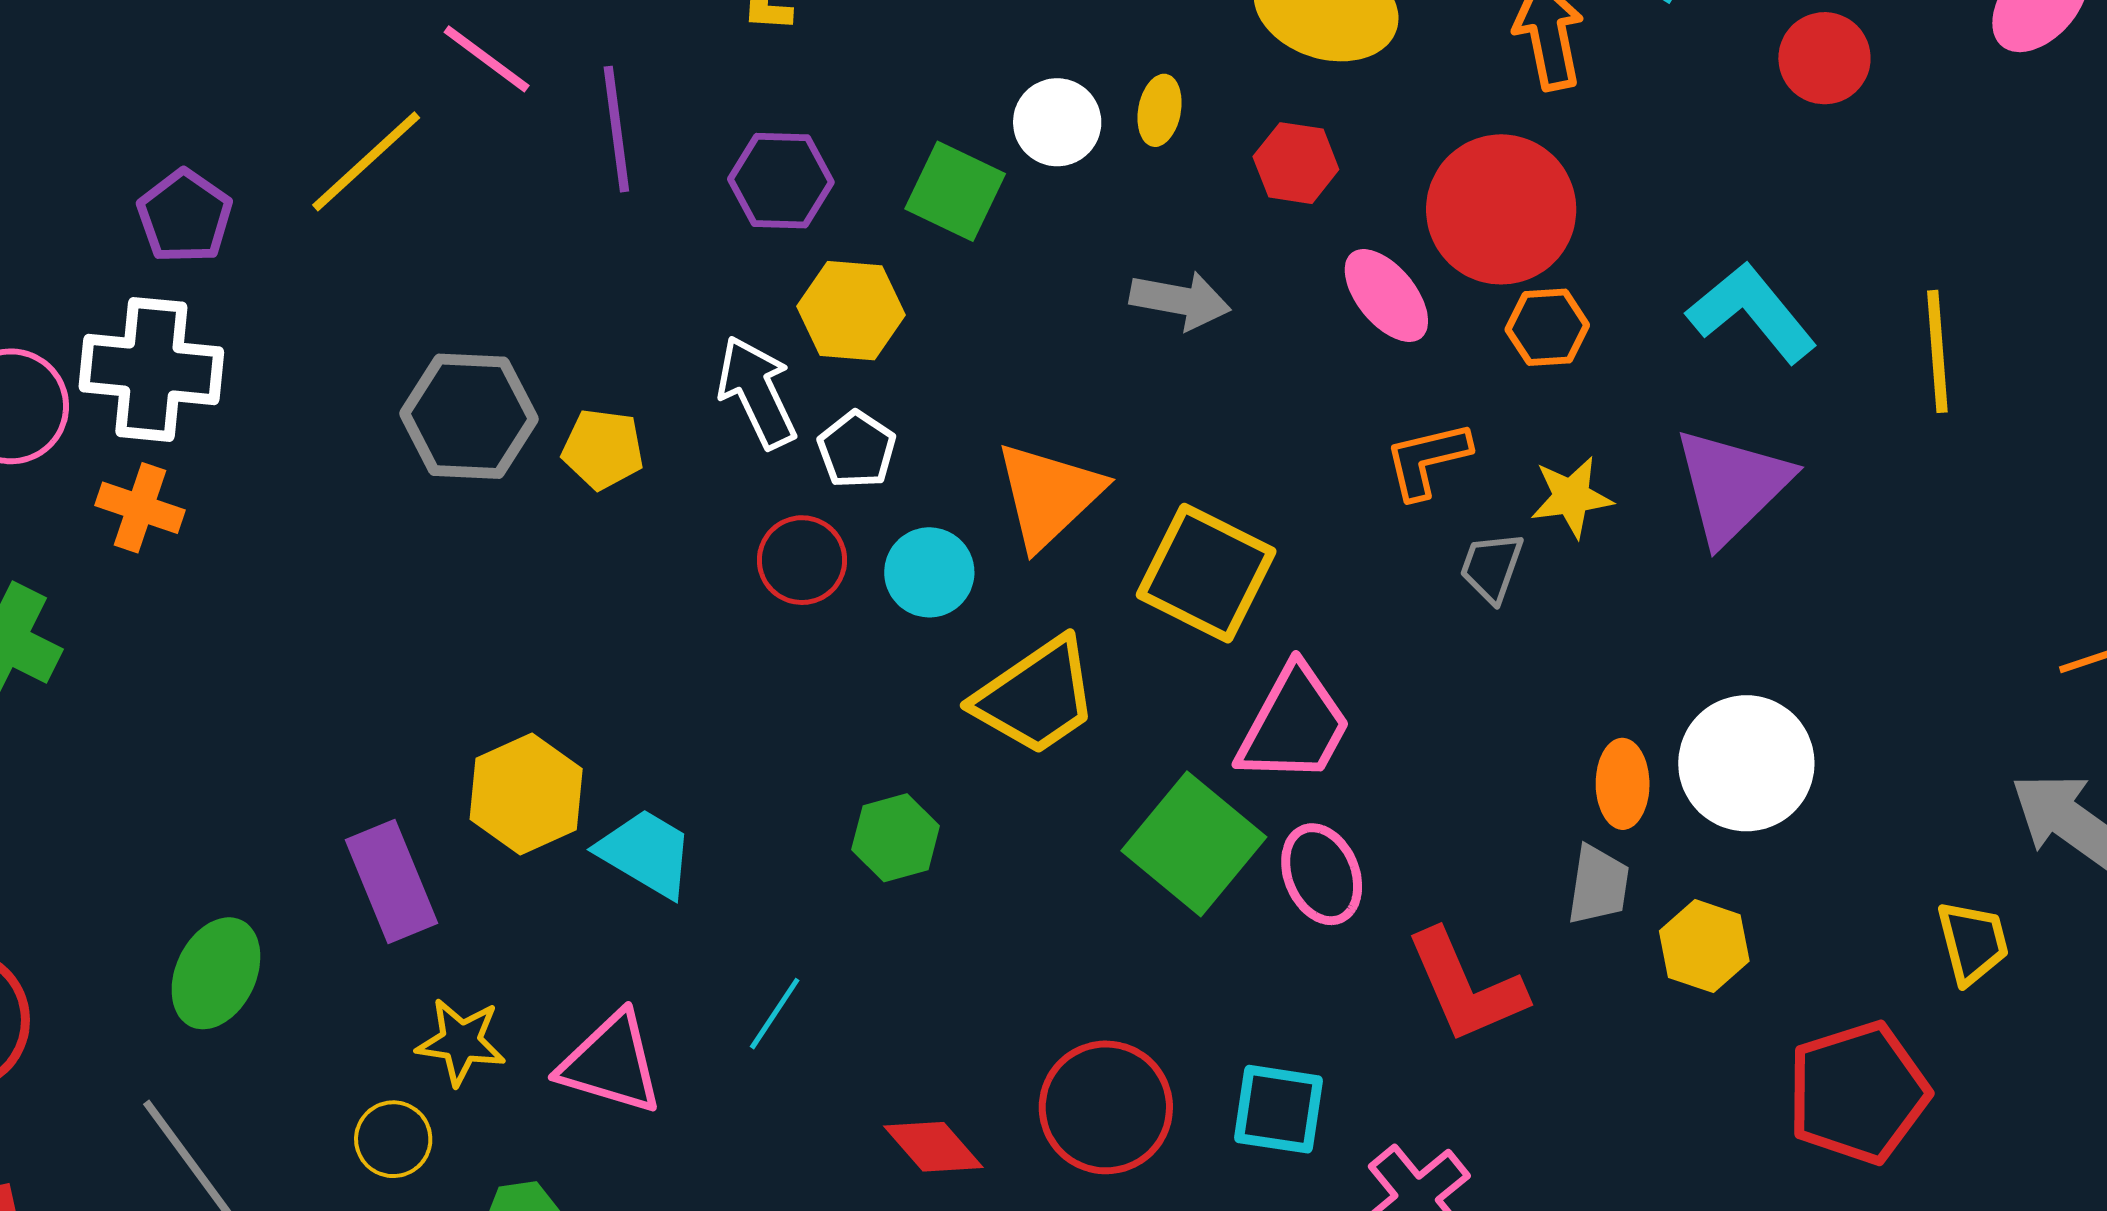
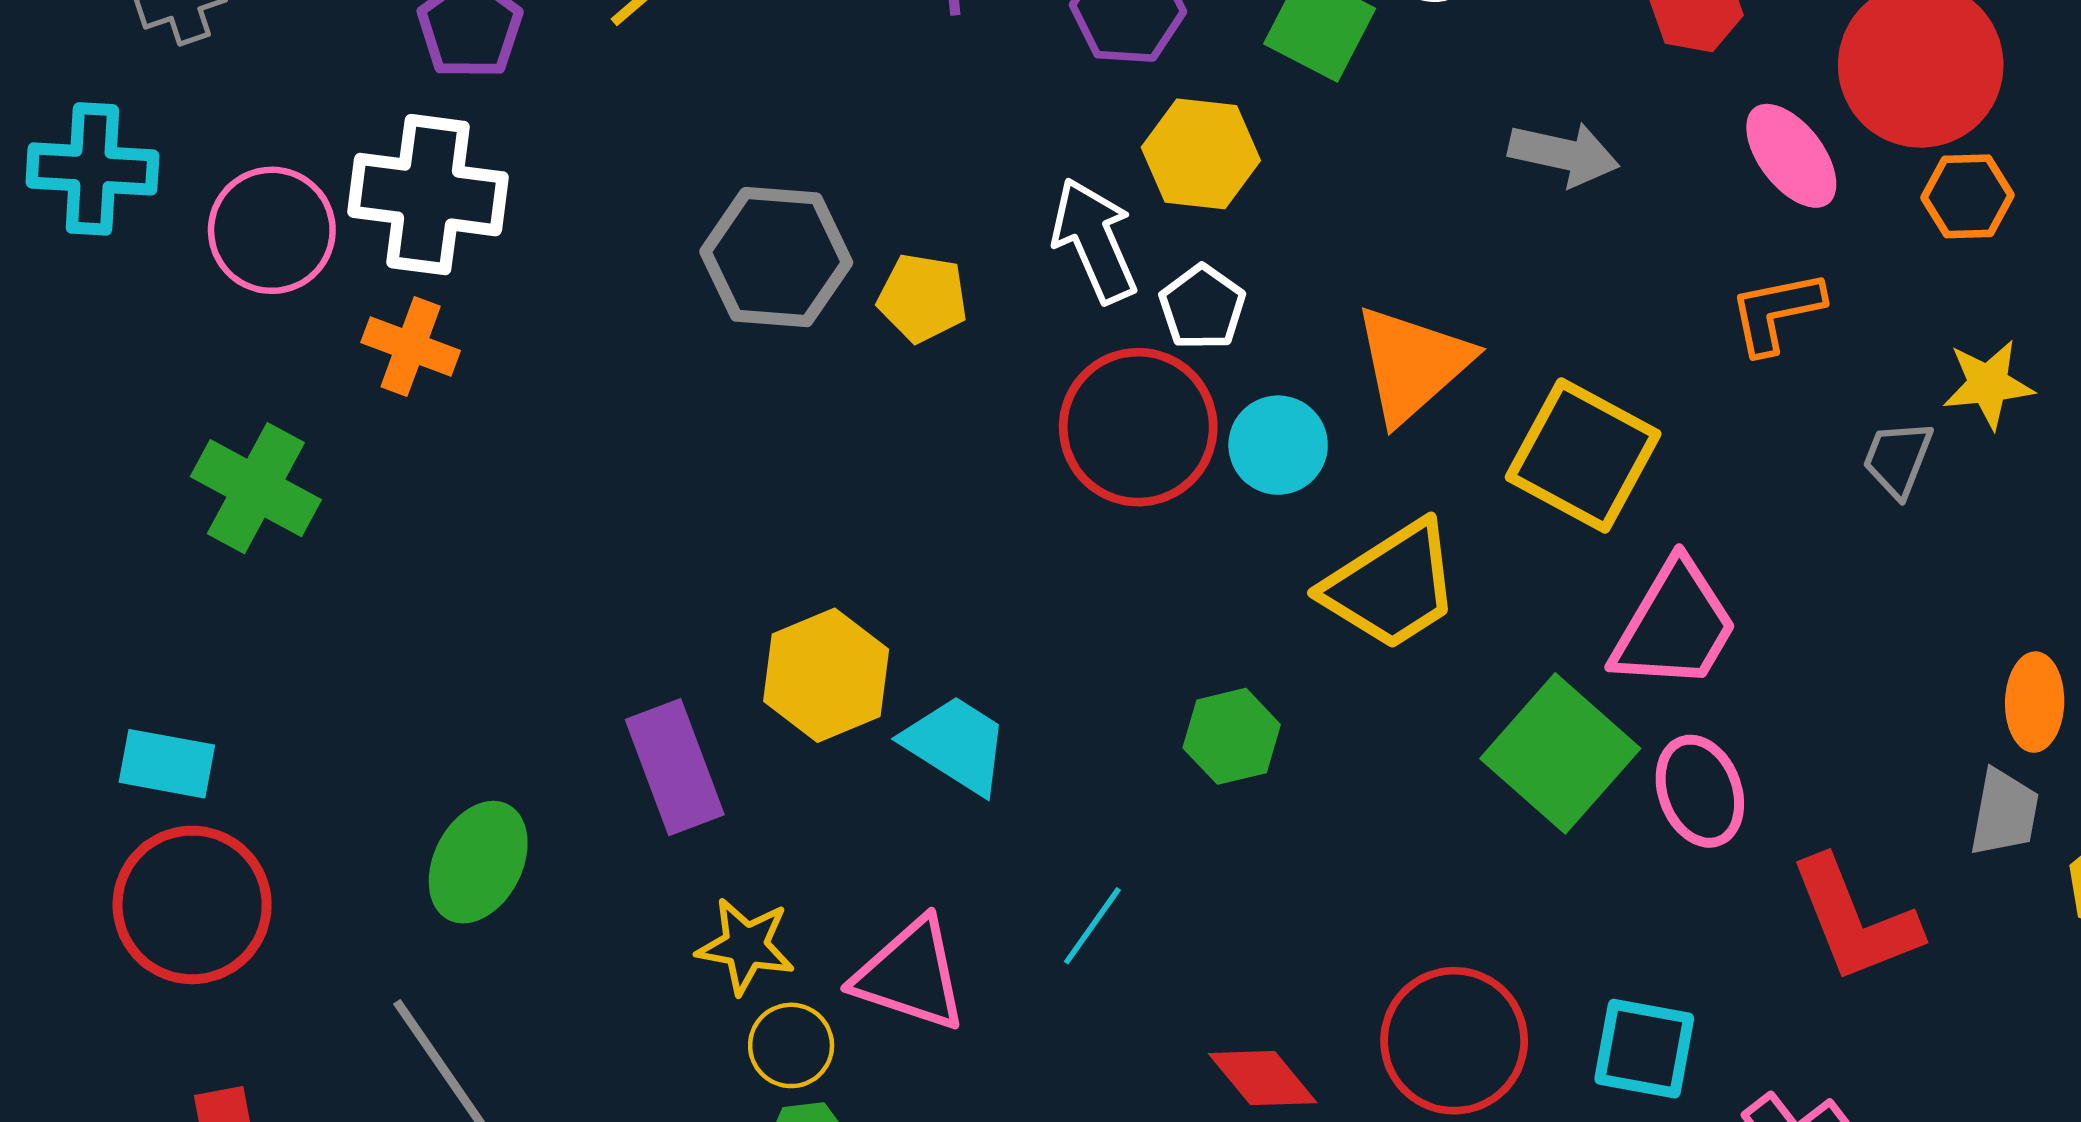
orange L-shape: (1427, 460) -> (1776, 312), moved
red circle: (802, 560) -> (1138, 427), size x1.6
yellow circle: (393, 1139) -> (791, 1045), moved

